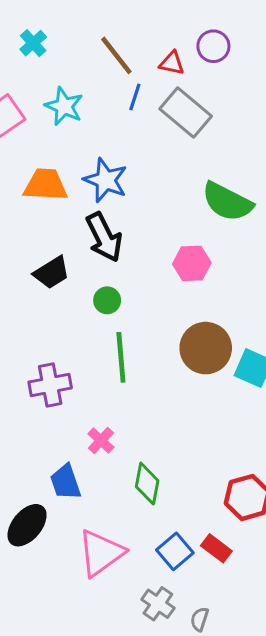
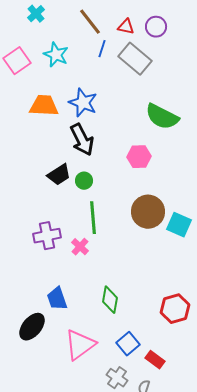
purple circle: (213, 46) -> (156, 27), moved
black trapezoid: (52, 273) -> (59, 175), moved
pink cross: (101, 440) -> (80, 247), moved
red rectangle: (216, 548) -> (155, 360), moved

